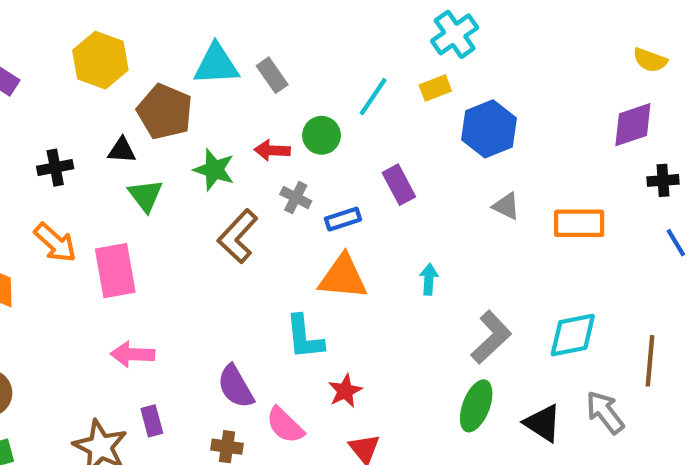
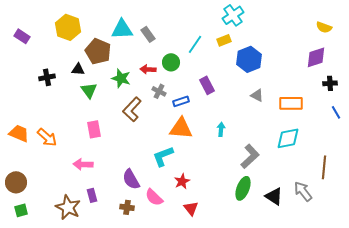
orange arrow: (55, 243) -> (47, 137), moved
pink rectangle: (115, 271) -> (94, 129), moved, size x0.7
cyan diamond: (573, 335) -> (288, 138), moved
cyan L-shape: (304, 337) -> (163, 156), turned 75

